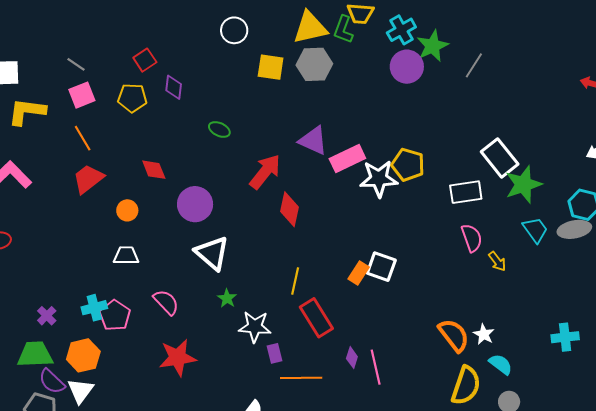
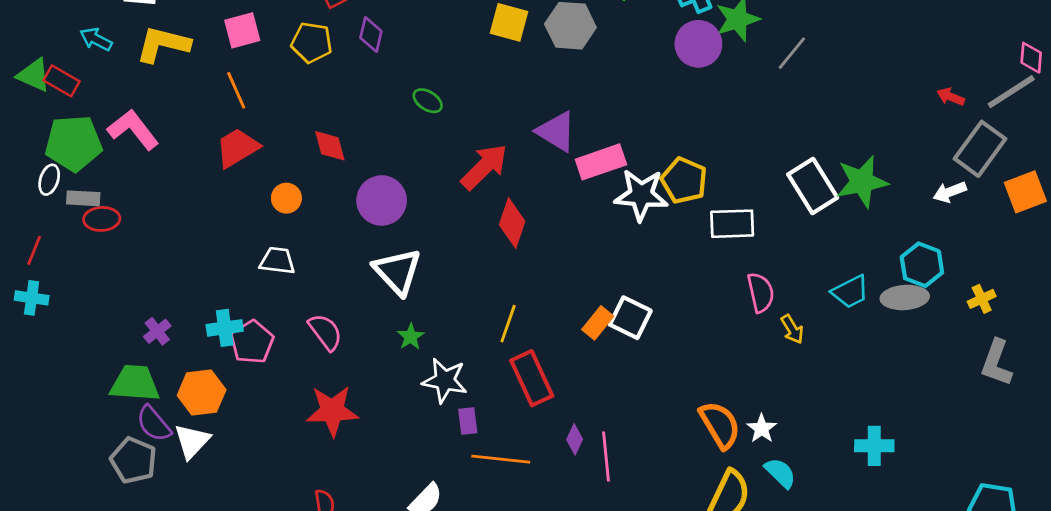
green star: (523, 184) -> (862, 182), moved
white rectangle: (466, 192) -> (732, 224), moved
cyan trapezoid: (535, 230) -> (850, 292), turned 92

